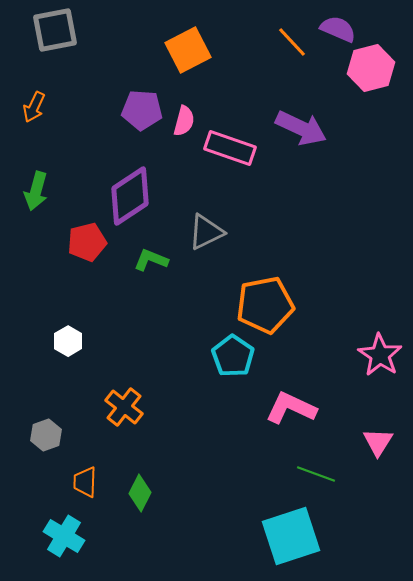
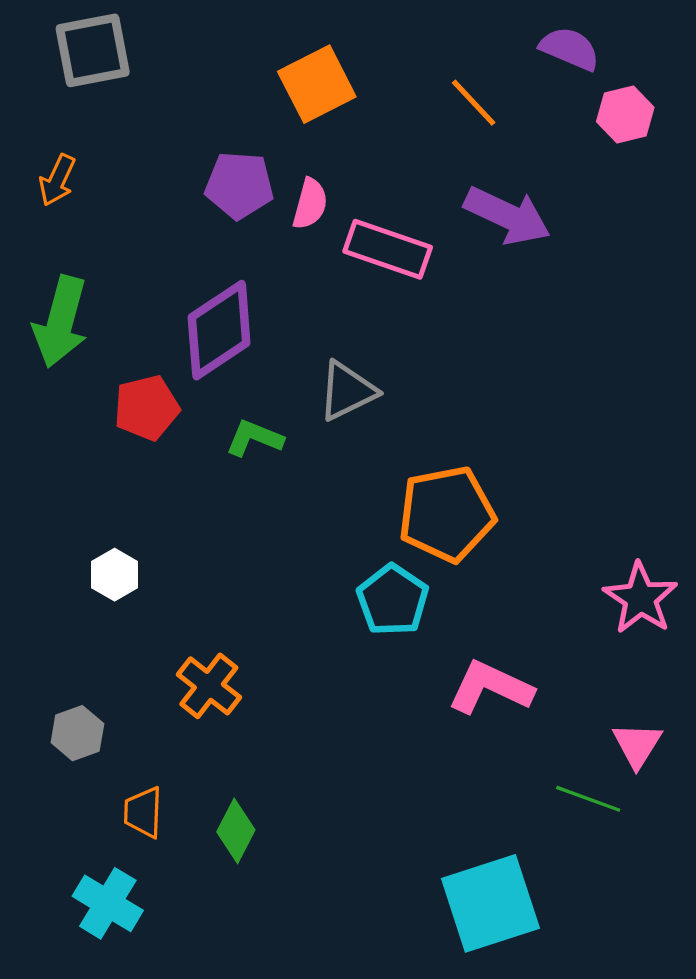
orange line: (292, 42) -> (474, 103), moved
pink hexagon: (371, 68) -> (625, 114), size x0.7
green arrow: (36, 191) -> (61, 322), size x1.4
green line: (316, 474) -> (588, 799), moved

